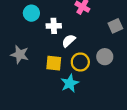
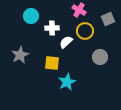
gray square: (115, 26) -> (108, 19), moved
gray star: (20, 55) -> (20, 55), turned 30
yellow circle: (80, 62) -> (85, 31), moved

